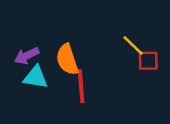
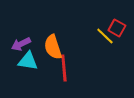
red square: (148, 61) -> (117, 28), moved, turned 30

